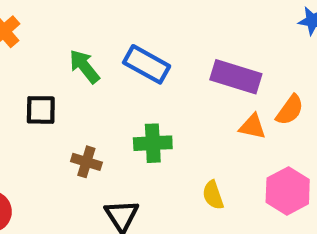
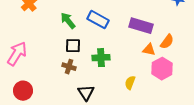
black square: (41, 110) -> (73, 46), moved
pink hexagon: (288, 191) -> (162, 69), moved
yellow semicircle: (213, 195) -> (130, 83), turned 40

